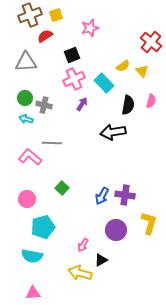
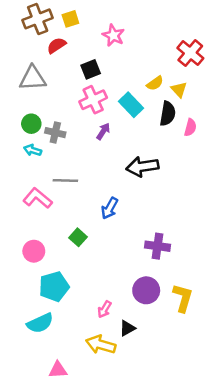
pink star: (90, 28) -> (113, 35), turned -30
black semicircle: (128, 105) -> (168, 114), moved
blue arrow: (102, 196) -> (110, 208), moved
yellow L-shape: (149, 223) -> (183, 298), moved
cyan semicircle: (32, 256) -> (40, 323), turned -35
pink triangle: (33, 293) -> (58, 370), moved

